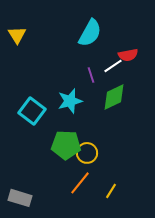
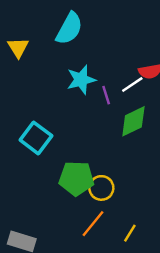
cyan semicircle: (90, 33) -> (69, 29), moved
cyan star: (70, 101) -> (81, 80), moved

